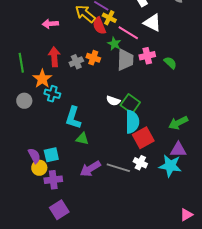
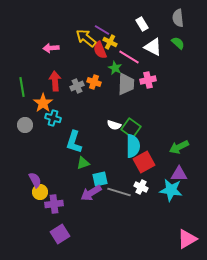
green semicircle: (170, 63) -> (178, 43), moved
green triangle: (82, 139) -> (83, 163), turned -32
cyan square: (51, 155) -> (100, 179), moved
pink triangle: (186, 215) -> (187, 239), size x1.5

